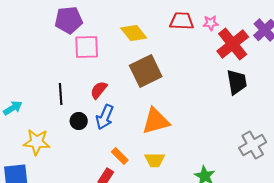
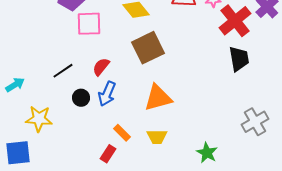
black line: (61, 94) -> (63, 71), turned 60

